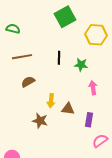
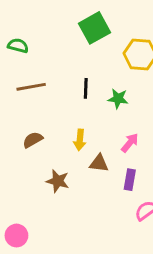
brown semicircle: (28, 82) -> (33, 140), moved
pink arrow: (93, 88) -> (130, 143), moved, turned 48
yellow arrow: (51, 101) -> (80, 140), moved

